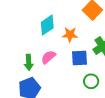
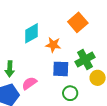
pink semicircle: (48, 57) -> (29, 83), moved

